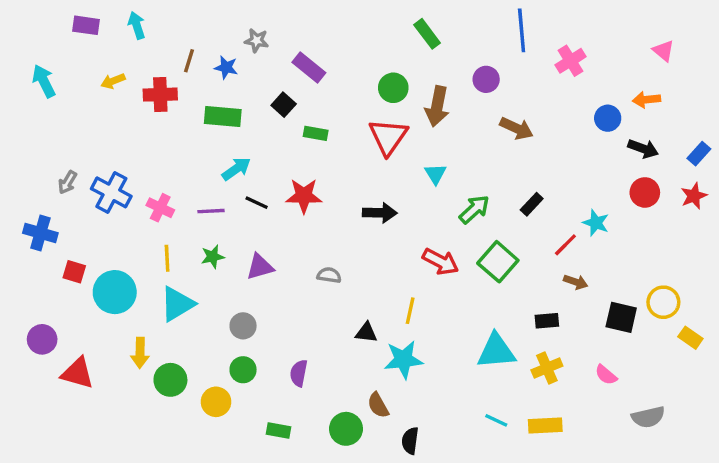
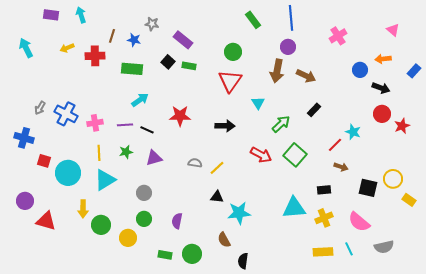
blue line: (522, 30) -> (291, 18), moved
brown arrow: (437, 106) -> (277, 71), moved
green rectangle: (316, 133) -> (189, 66), moved
blue rectangle: (699, 154) -> (414, 71), moved
red star: (694, 196) -> (402, 126), moved
black line: (257, 203) -> (147, 130), moved
black rectangle: (532, 204) -> (314, 110), moved
pink cross: (160, 208) -> (95, 123), turned -35
yellow line: (410, 311) -> (217, 168), moved, turned 35
pink semicircle: (606, 375) -> (359, 222), size x1.6
cyan line: (496, 420) -> (349, 249), moved, turned 40
green circle: (346, 429) -> (192, 254), moved

